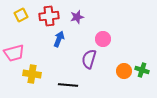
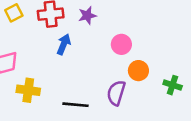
purple semicircle: (89, 59) -> (116, 93), moved
orange circle: (124, 71) -> (138, 71), moved

